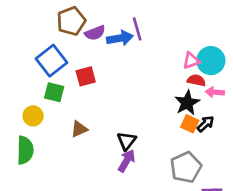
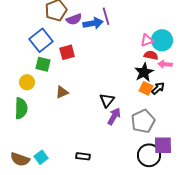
black triangle: (127, 141) -> (107, 100), moved
purple arrow: (127, 161) -> (114, 116), moved

